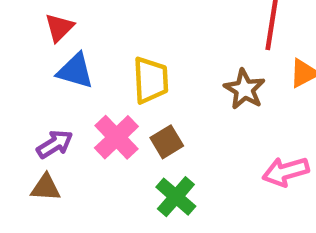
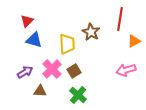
brown star: (244, 89) -> (91, 32), moved
pink arrow: (286, 172) -> (126, 70), moved
brown triangle: (46, 188) -> (40, 91), moved

